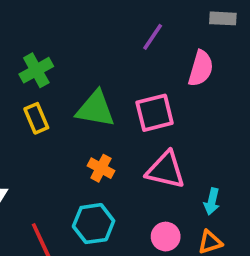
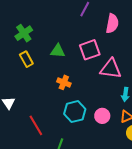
green triangle: (95, 109) -> (58, 51), size x0.7
pink triangle: (166, 170) -> (111, 69), moved
cyan hexagon: (94, 224) -> (75, 112), moved

